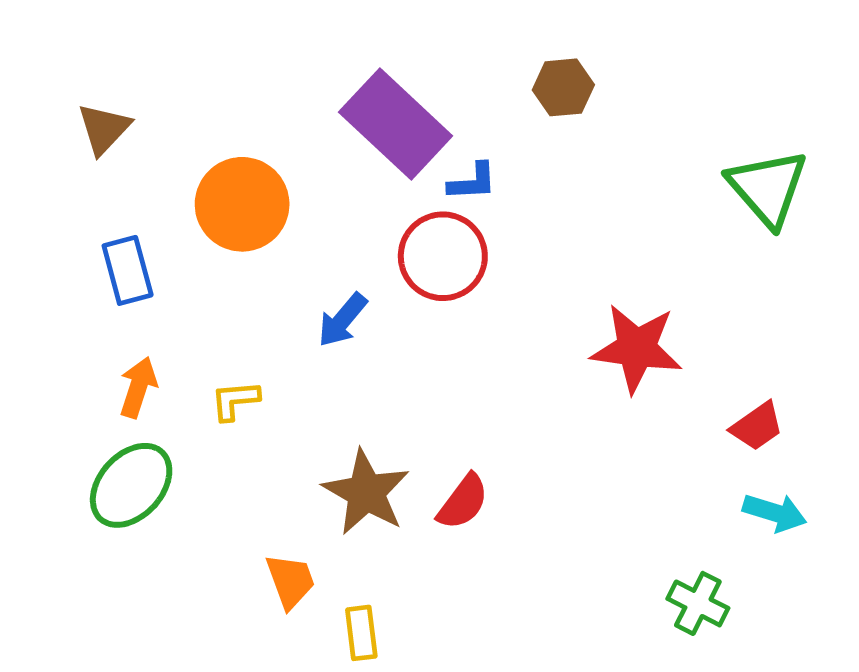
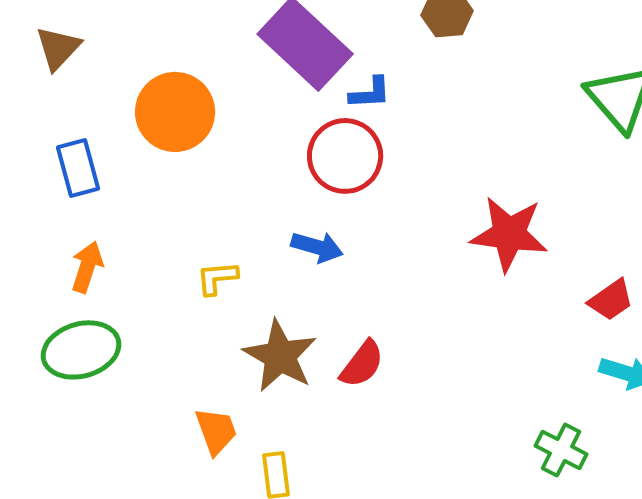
blue arrow: (342, 320) -> (317, 247), moved, turned -114
yellow L-shape: (235, 400) -> (217, 278), moved
green ellipse: (131, 485) -> (81, 350), turned 32

